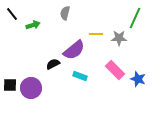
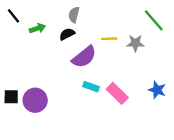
green line: (135, 18) -> (154, 20), turned -65
black semicircle: (53, 64) -> (67, 34), moved
pink rectangle: (115, 70) -> (117, 93), moved

